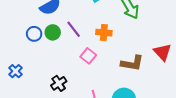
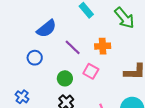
green circle: (53, 32) -> (65, 78), moved

